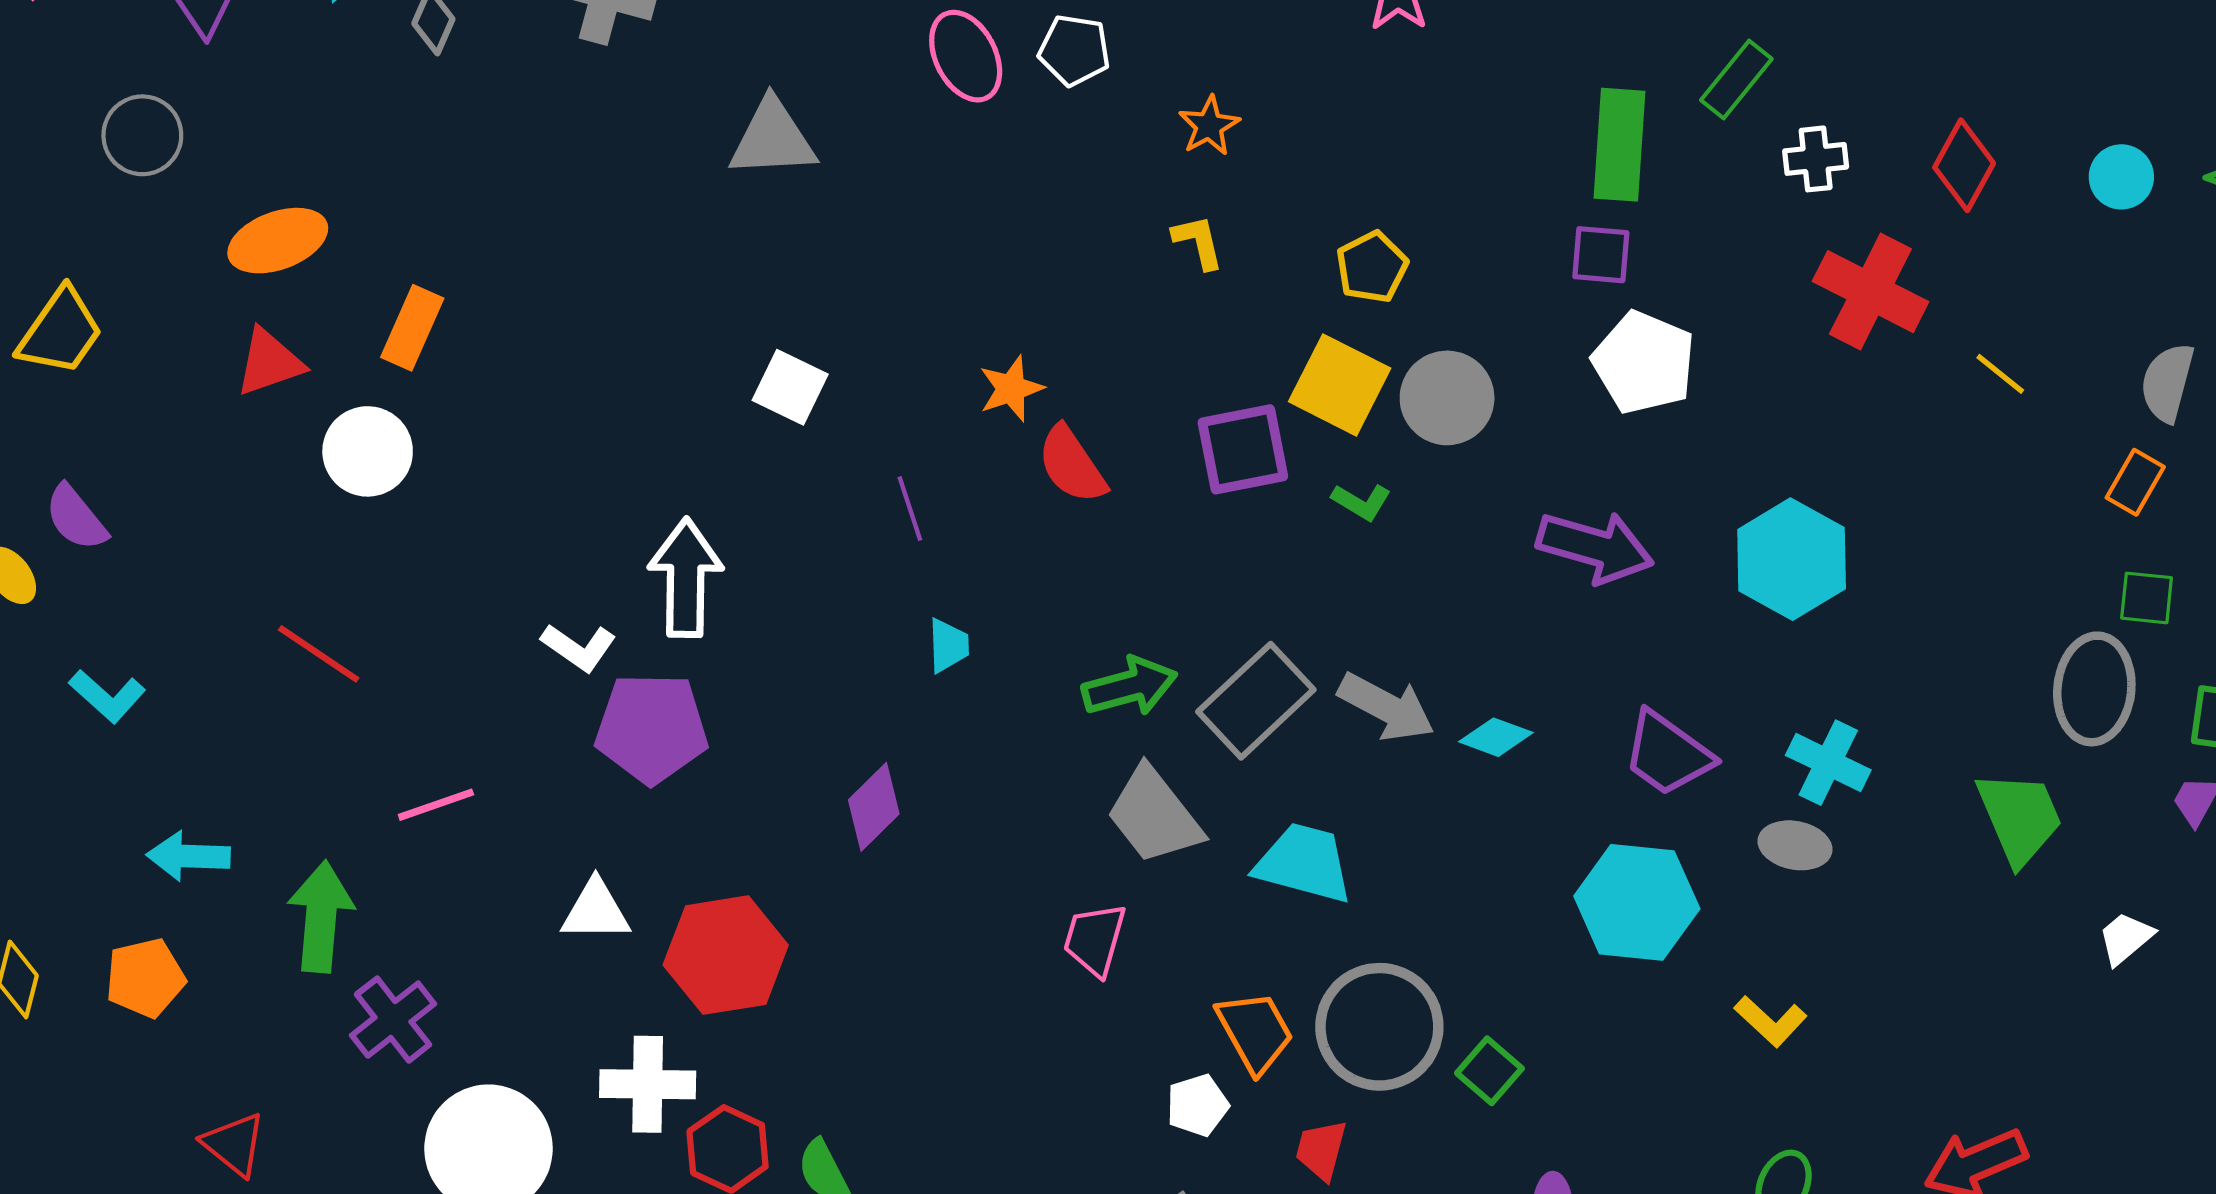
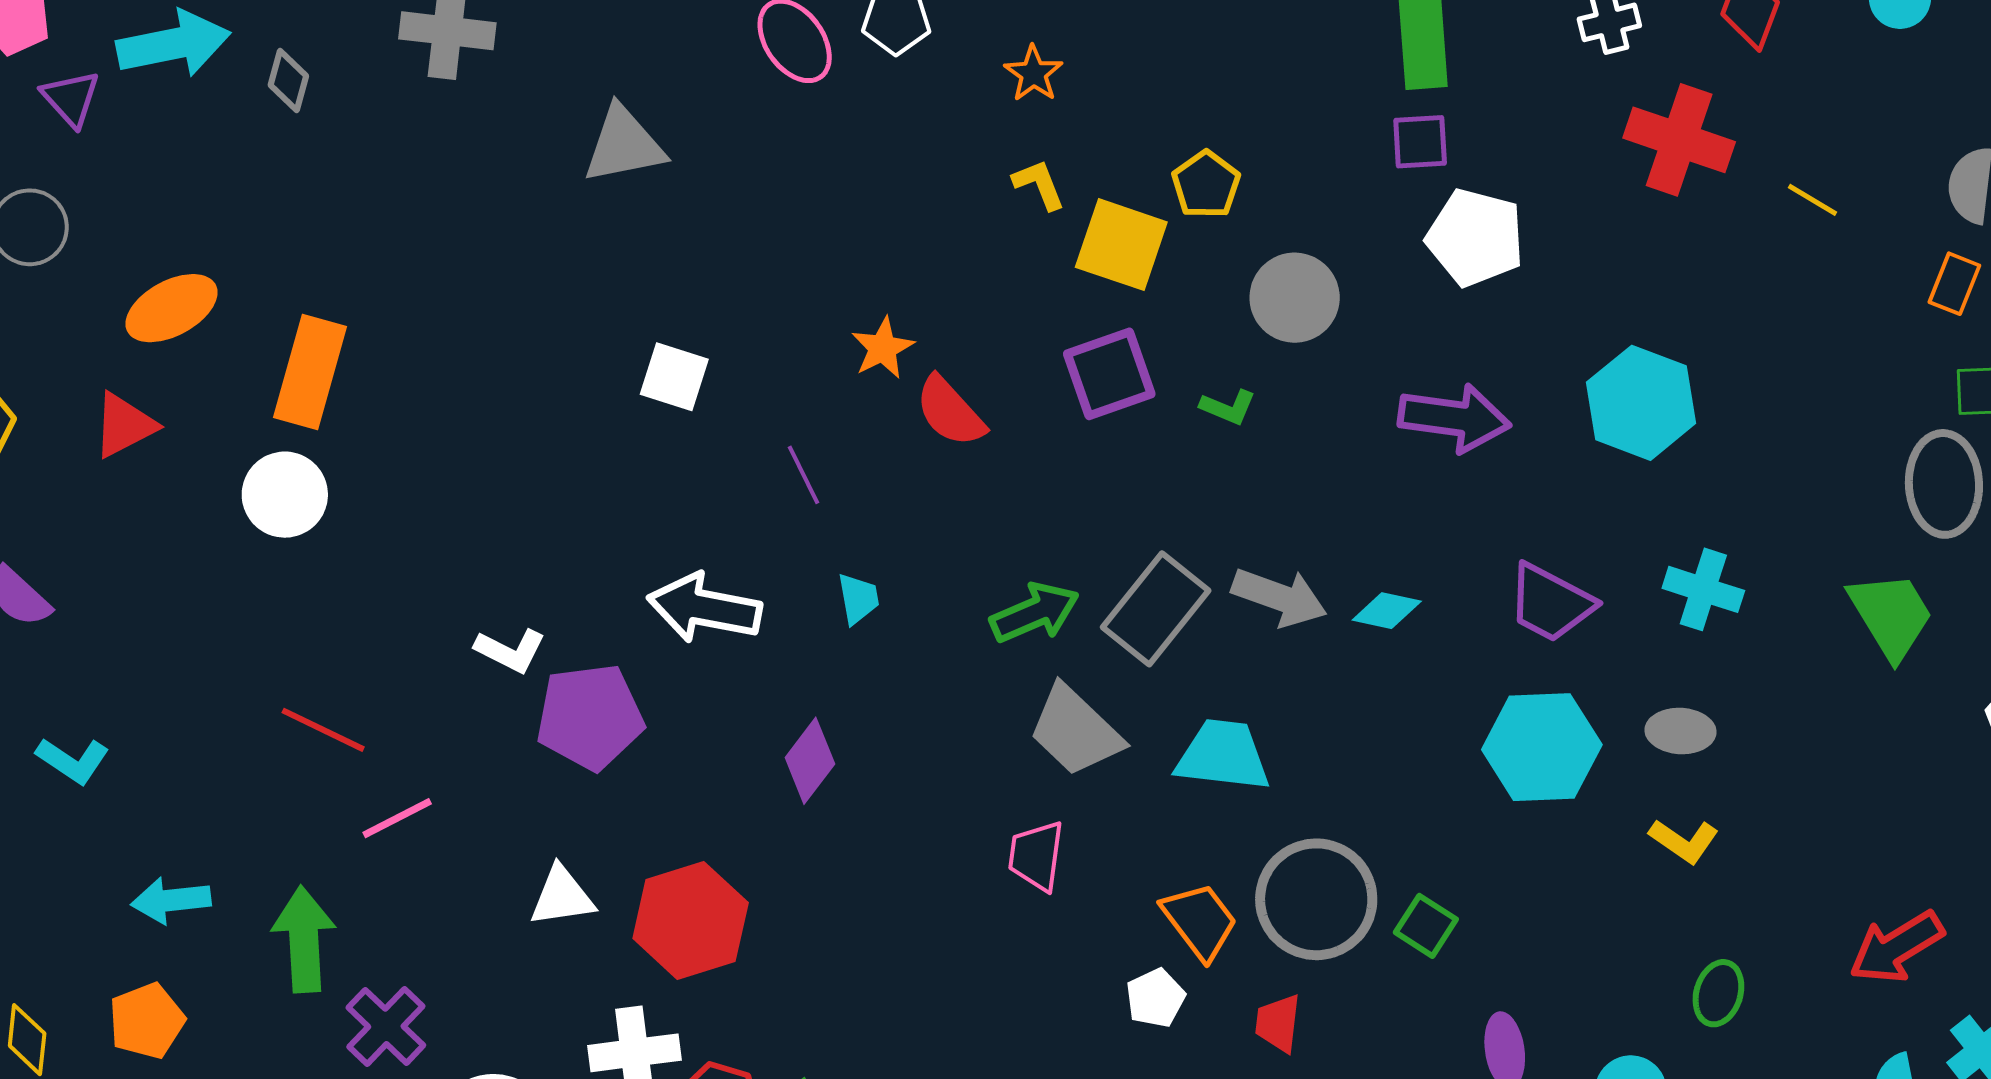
orange rectangle: (412, 328) -> (310, 372), size x1.4
red triangle: (269, 362) -> (124, 425), moved
yellow square: (1340, 385) -> (1121, 245), moved
white arrow: (686, 578) -> (704, 608), moved, turned -72
red line: (319, 654) -> (323, 730), moved
gray ellipse: (1795, 845) -> (1681, 731), moved

